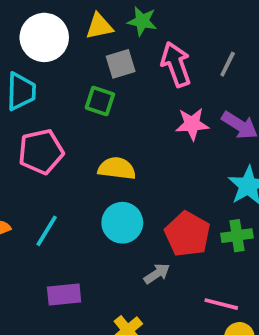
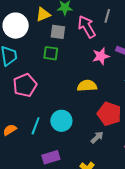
gray square: (121, 64) -> (58, 32), turned 35
gray line: (228, 64) -> (107, 16), moved
yellow semicircle: (117, 168) -> (87, 86), moved
cyan circle: (122, 223) -> (61, 121), moved

